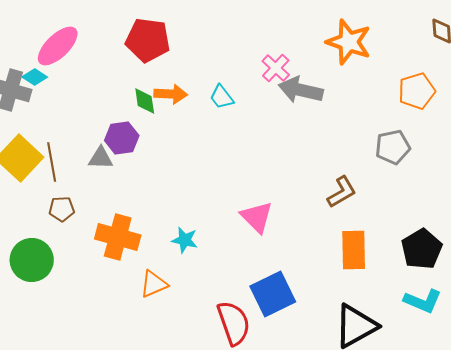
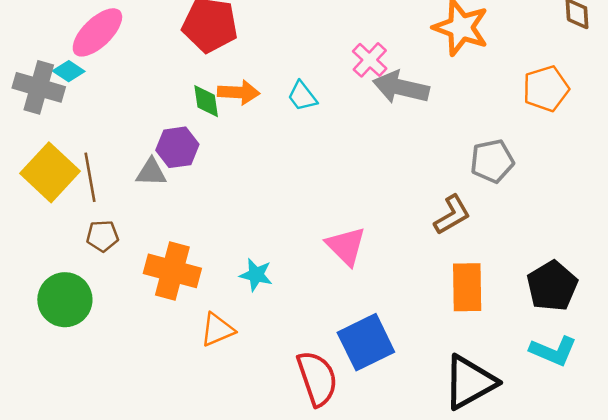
gray pentagon: (393, 147) -> (492, 161), moved

